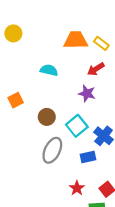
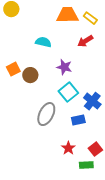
purple star: (87, 94) -> (64, 67), moved
brown circle: (47, 117) -> (30, 75), moved

